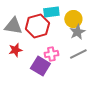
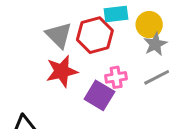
gray triangle: (13, 26) -> (59, 35), turned 36
red star: (15, 50) -> (62, 71), size x1.5

